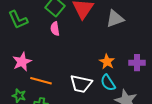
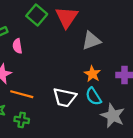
gray triangle: (115, 19) -> (91, 41), moved
pink semicircle: (55, 29) -> (17, 46), moved

